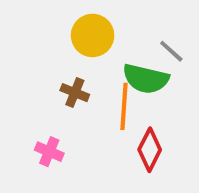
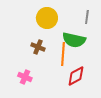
gray line: (171, 51) -> (87, 17), moved, turned 56
red diamond: (150, 150) -> (76, 76), turned 35

